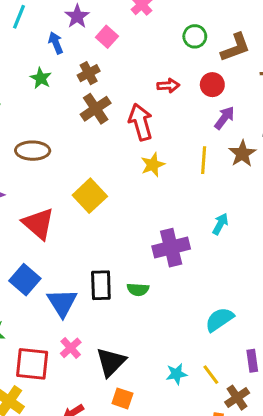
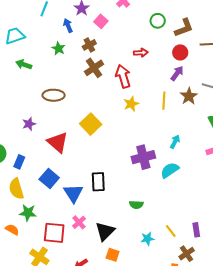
red circle: (212, 85) -> (180, 52), moved
green semicircle: (138, 289) -> (136, 205), moved
cyan semicircle: (219, 319) -> (170, 170), moved
yellow line: (211, 375) -> (171, 231), moved

